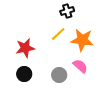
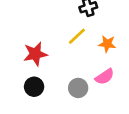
orange star: (82, 40) -> (107, 44), size x0.6
pink semicircle: (80, 66) -> (105, 77), turned 105

